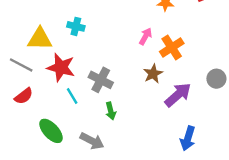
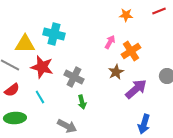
cyan cross: (76, 26) -> (54, 34), size x1.5
cyan line: (72, 96) -> (40, 97), moved
green ellipse: (51, 131) -> (15, 118), moved, turned -50

